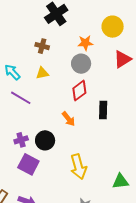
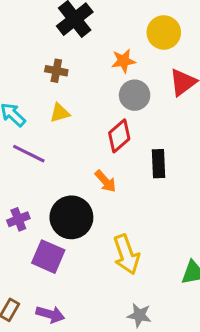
gray circle: (81, 64) -> (135, 95), moved
purple cross: (21, 140) -> (18, 219), moved
black circle: (45, 140) -> (71, 217), size x1.4

